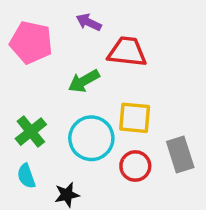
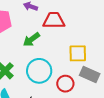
yellow square: (135, 118) -> (78, 53), moved
gray rectangle: (180, 155) -> (90, 74), turned -42

